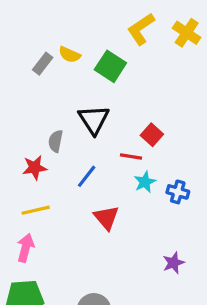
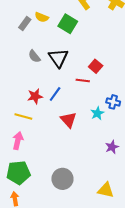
gray semicircle: (56, 141) -> (34, 56), moved, turned -48
red star: (35, 168) -> (35, 96), moved
cyan star: (145, 182) -> (97, 113), moved
yellow line: (36, 210) -> (23, 117), turned 30

